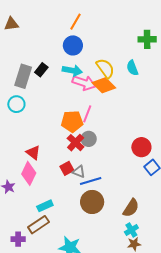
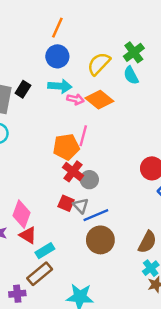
green cross: (147, 39) -> (134, 52), moved, turned -30
yellow semicircle: (105, 68) -> (99, 64), moved, turned -95
pink arrow: (84, 83) -> (75, 99), size x0.6
gray circle: (89, 139) -> (89, 180), moved
red triangle: (33, 153) -> (28, 235), moved
red square: (67, 168) -> (66, 203), turned -32
gray triangle: (79, 172) -> (81, 206), turned 32

